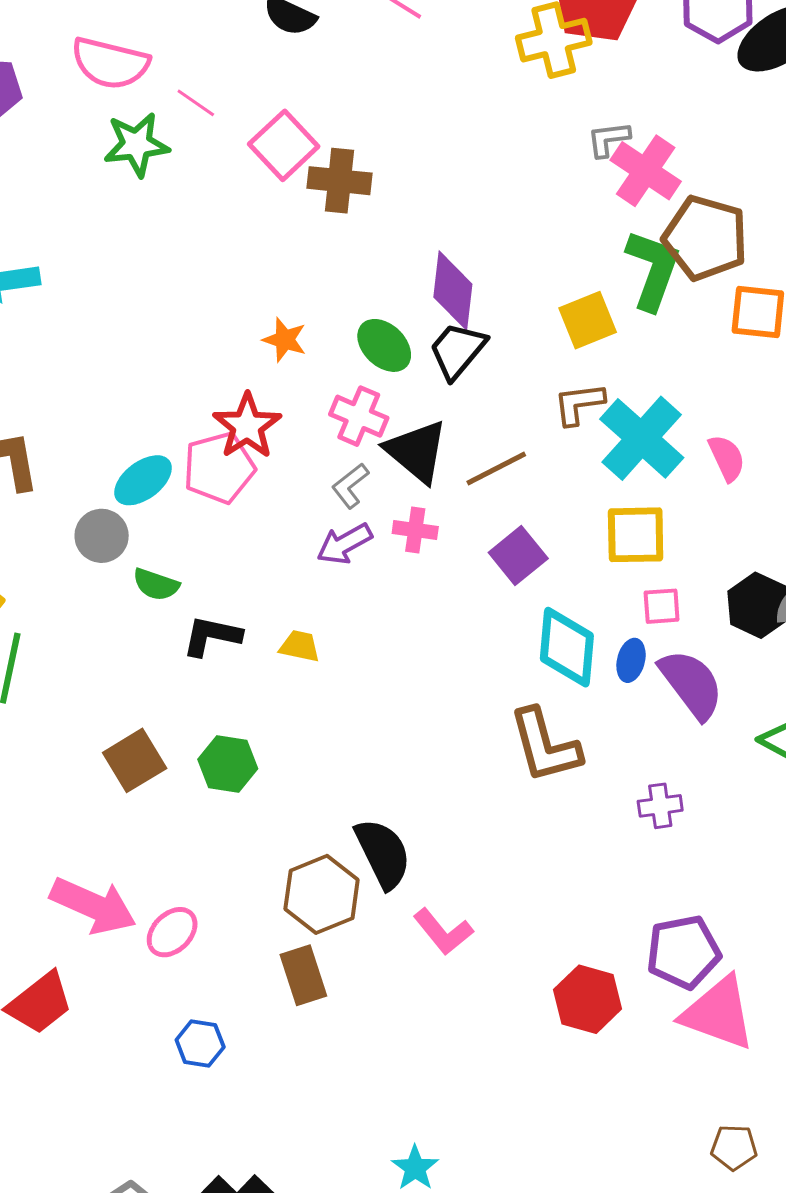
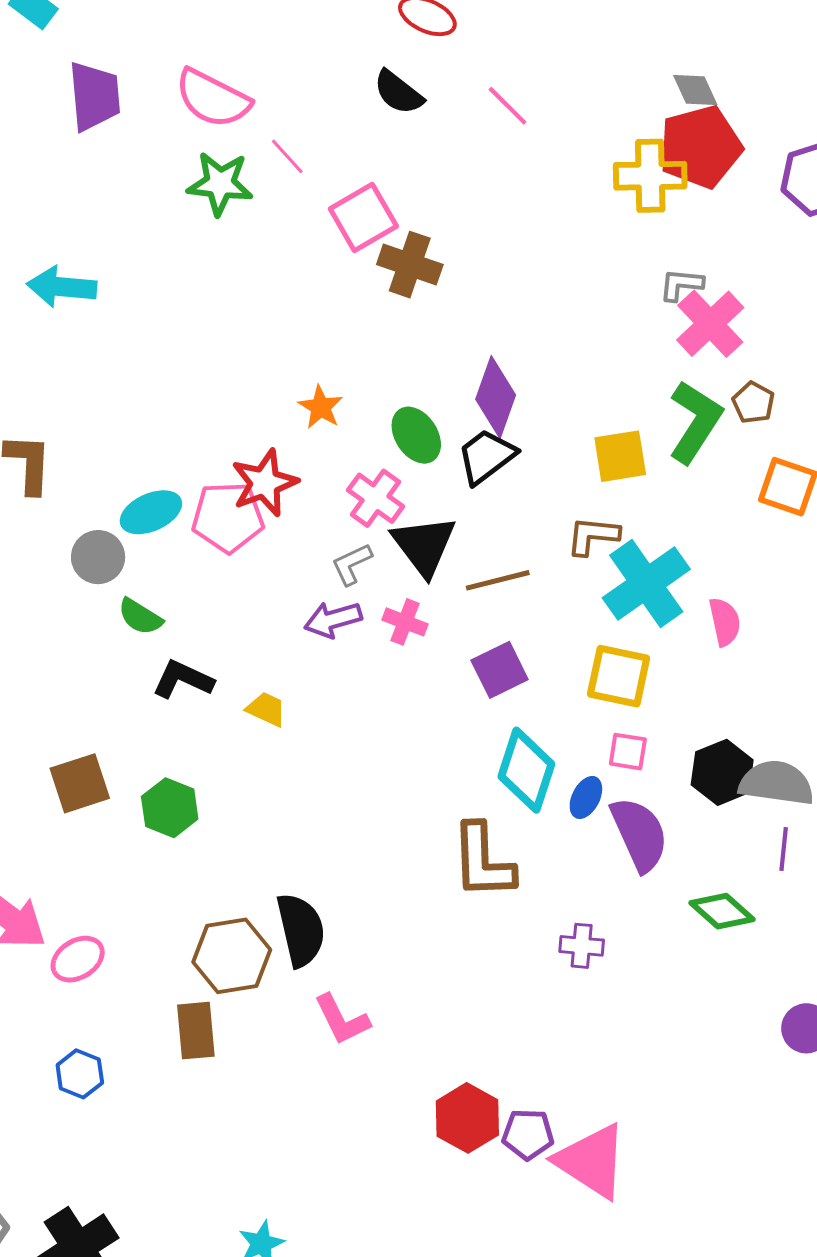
brown pentagon: (705, 238) -> (753, 403), size x0.5
purple pentagon: (683, 952) -> (528, 1134), moved, size x0.7

